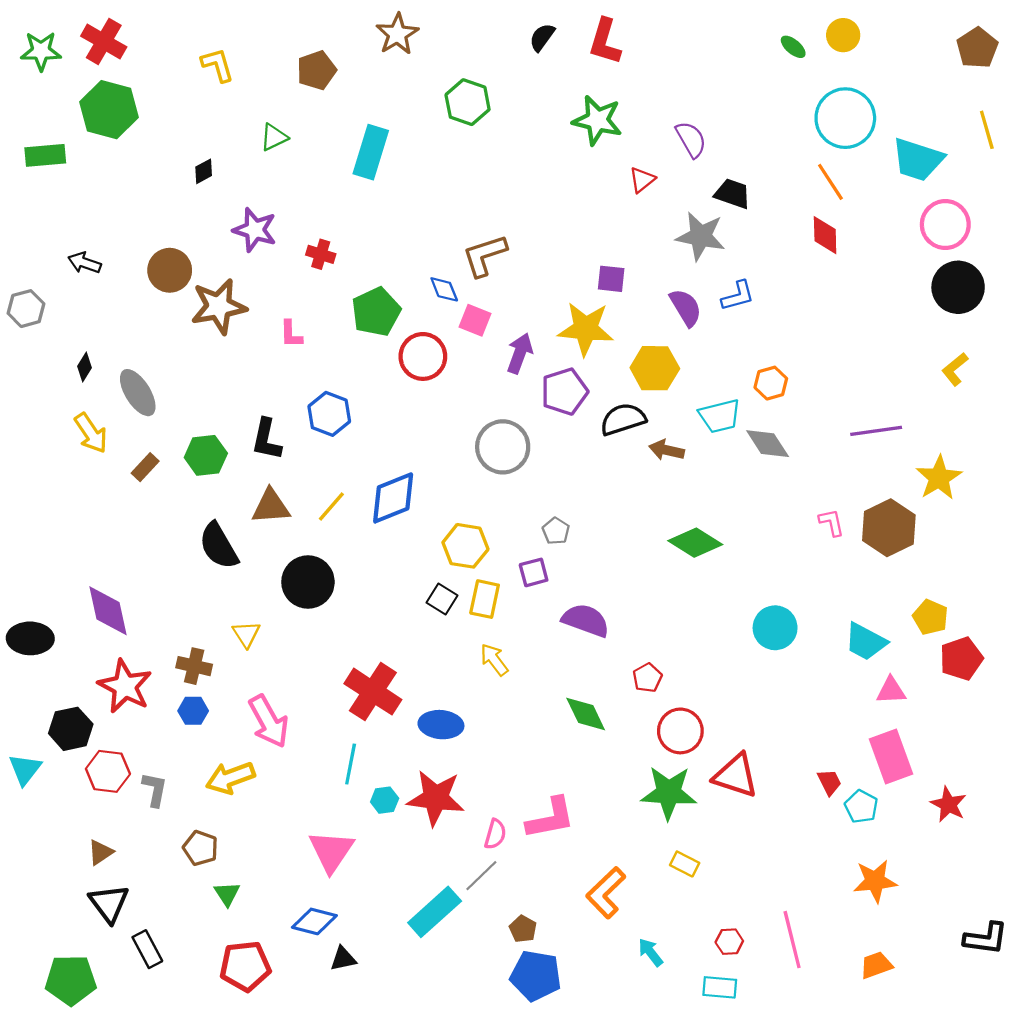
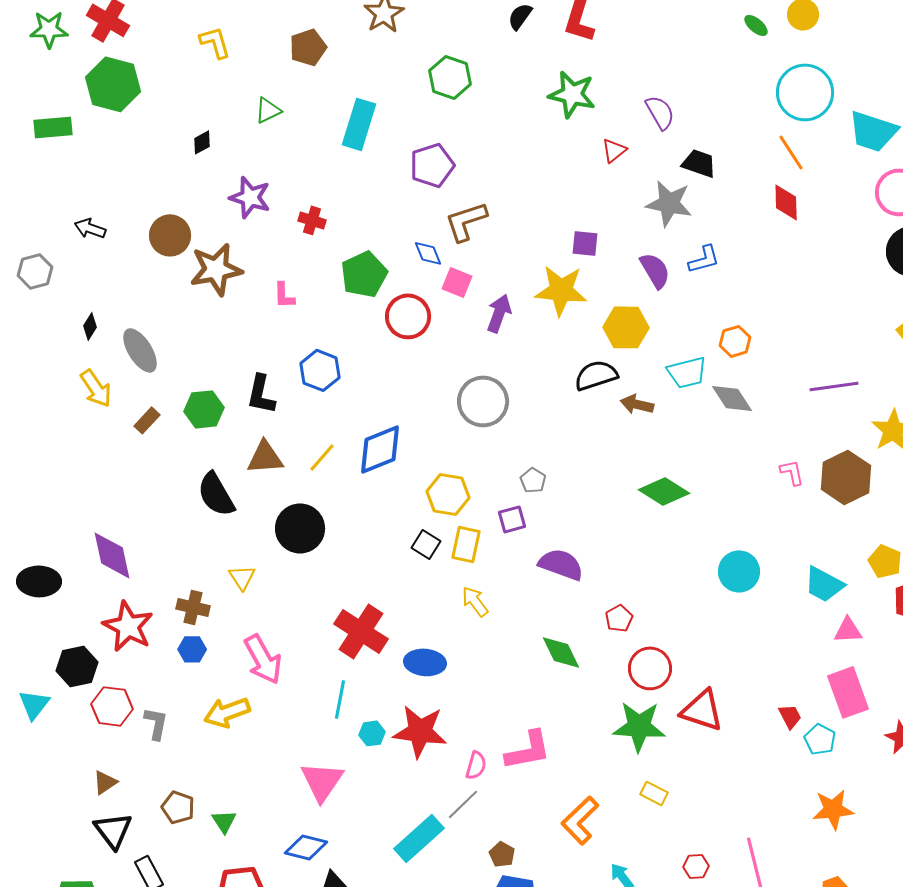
purple pentagon: (564, 392) -> (432, 165), moved
brown pentagon: (201, 848) -> (178, 807), moved

